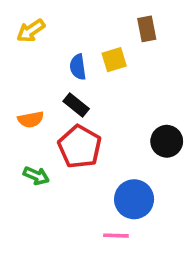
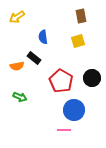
yellow square: (114, 60) -> (78, 41), moved
black rectangle: (76, 105) -> (34, 58), moved
red pentagon: (80, 147) -> (61, 81), moved

